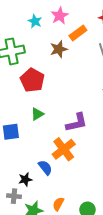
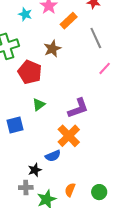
brown star: (59, 49) -> (52, 49), moved
blue semicircle: (45, 167) -> (53, 156), turned 112

